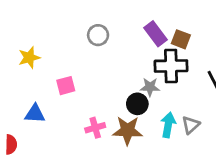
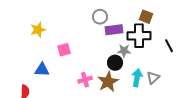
purple rectangle: (156, 34) -> (114, 30), moved, turned -60
gray circle: (98, 35) -> (100, 17), moved
brown star: (127, 131) -> (108, 82), turned -30

